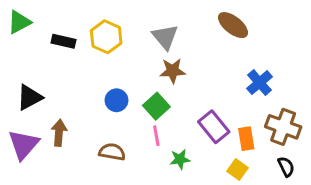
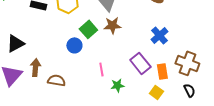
blue cross: (260, 83) -> (159, 35), moved
green square: (156, 106) -> (88, 29), moved
brown semicircle: (112, 152) -> (56, 80), moved

